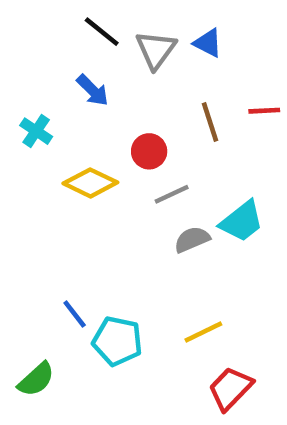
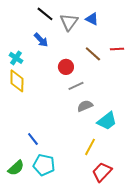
brown line: (210, 122) -> (93, 54), turned -30
yellow diamond: (90, 183) -> (17, 81), moved, turned 65
cyan trapezoid: (242, 221) -> (107, 121), moved
yellow line: (203, 332) -> (90, 147), turned -36
cyan pentagon: (117, 341) -> (44, 165), moved

